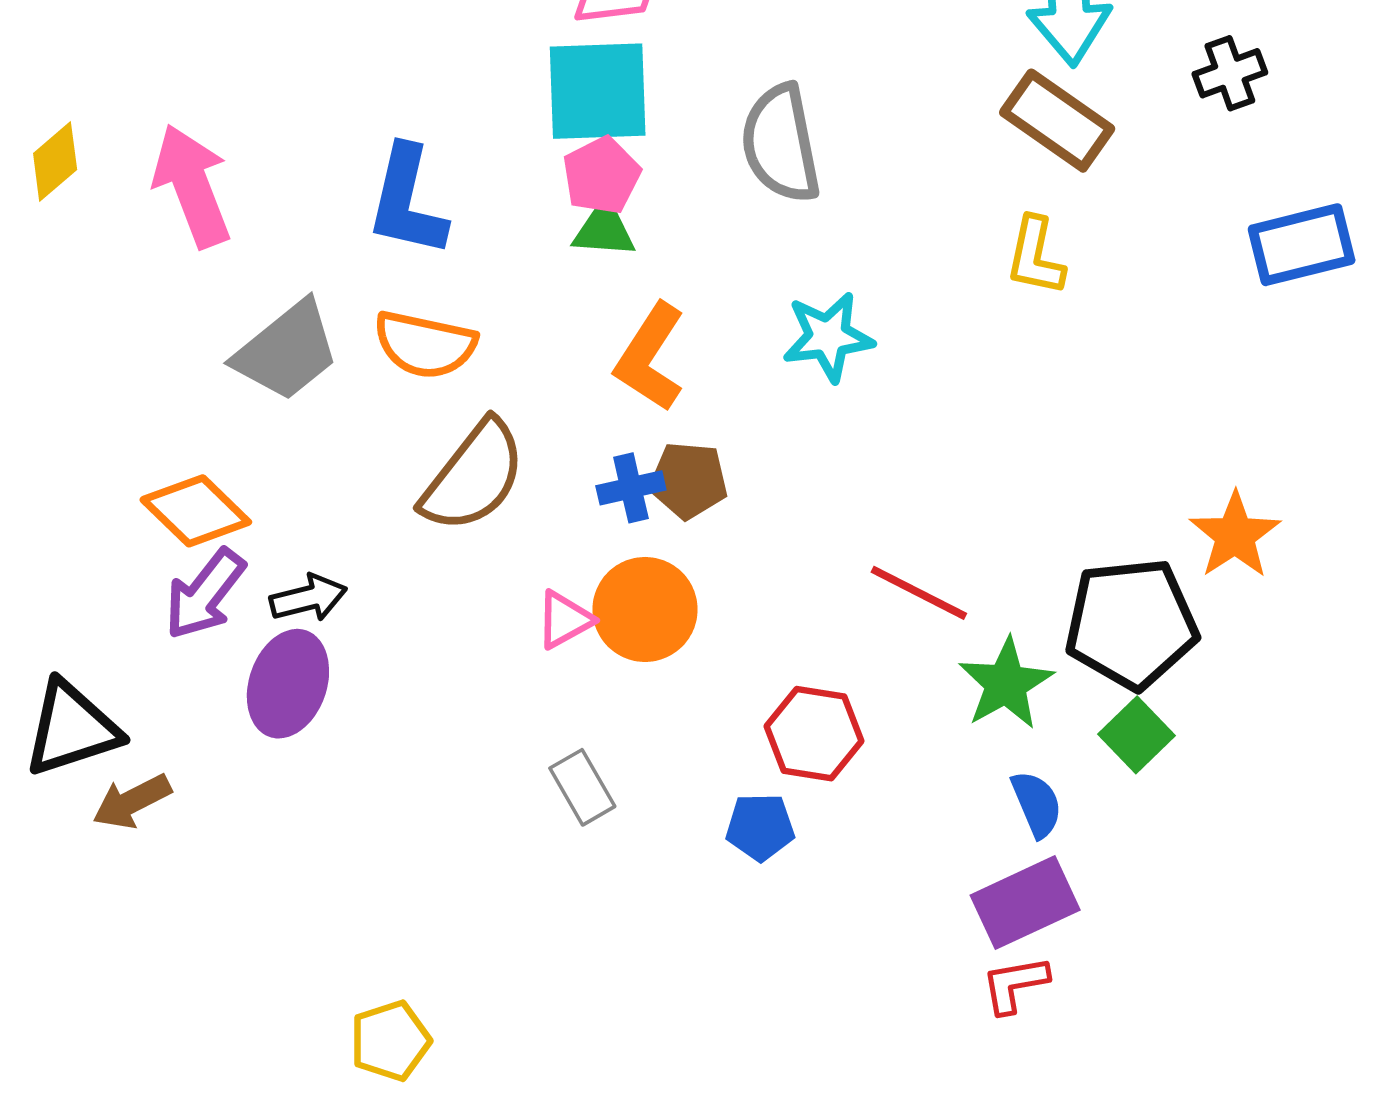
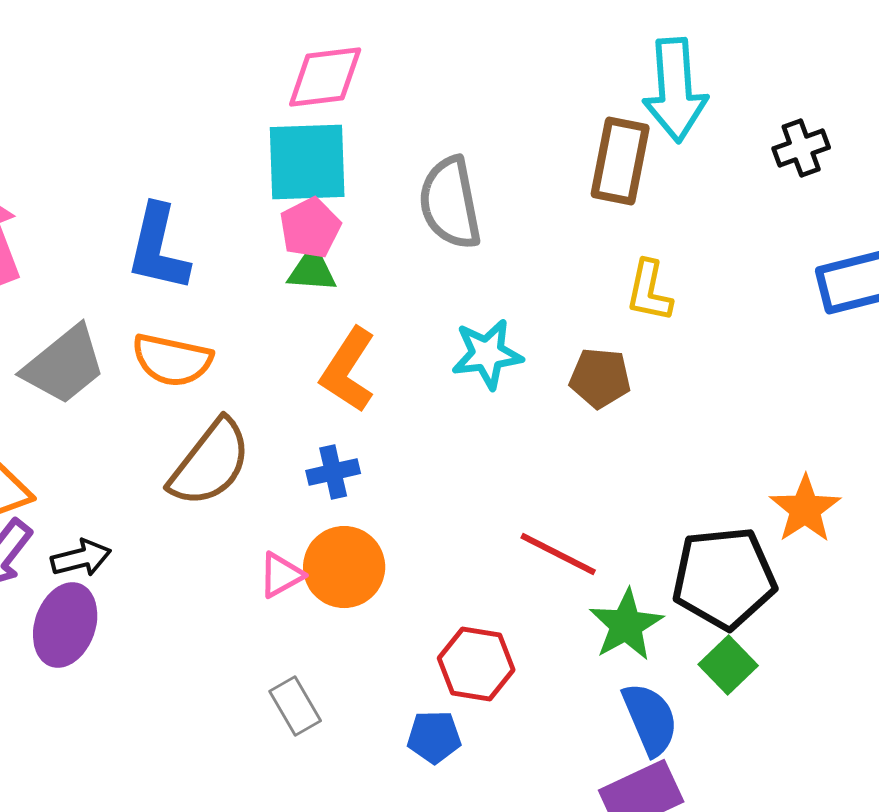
brown rectangle: (1057, 121) -> (620, 161), moved, turned 66
brown pentagon: (689, 480) -> (600, 378), moved
blue semicircle: (1037, 804) -> (650, 719), size x1.4

